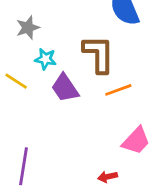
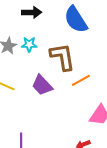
cyan star: (45, 59) -> (29, 44), moved

